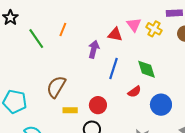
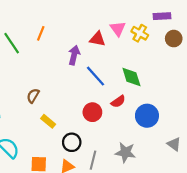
blue line: (114, 68) -> (96, 76), turned -60
brown semicircle: (56, 87) -> (33, 96), size x0.6
red circle: (98, 105) -> (92, 112), moved
yellow rectangle: (70, 110) -> (48, 121), turned 40

